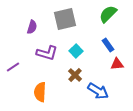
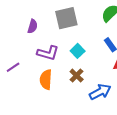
blue arrow: (98, 91) -> (100, 92), turned -60
orange semicircle: (40, 92) -> (46, 80), moved

